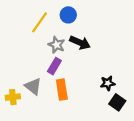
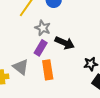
black arrow: (80, 43) -> (65, 43), moved

